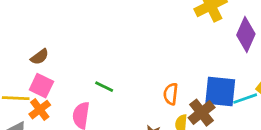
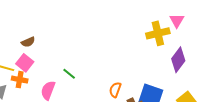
orange cross: (40, 110) -> (20, 80), turned 35

